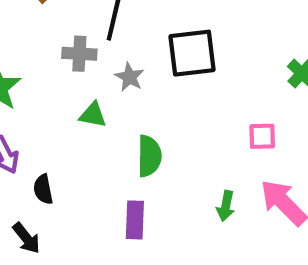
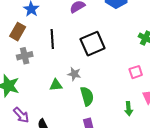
gray cross: (79, 54) -> (25, 56), moved
gray star: (130, 77) -> (74, 74), moved

